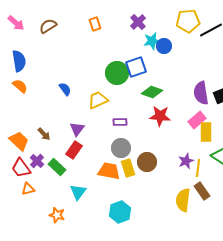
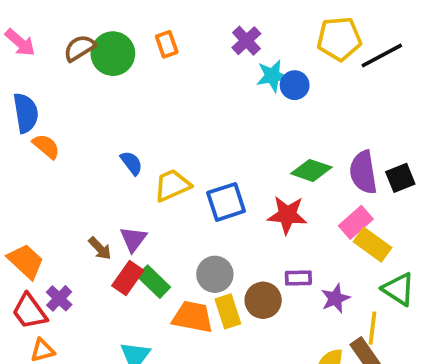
blue square: (136, 67) -> (226, 202), moved
green circle: (117, 73) -> (113, 54), moved
orange semicircle: (20, 86) -> (46, 146), moved
blue semicircle: (65, 89) -> (131, 163), moved
green diamond: (152, 92) -> (311, 170), moved
purple rectangle: (120, 122) -> (298, 278), moved
yellow rectangle: (206, 132) -> (373, 245), turned -54
brown arrow: (44, 134) -> (100, 248), moved
green rectangle: (57, 167) -> (154, 282), moved
yellow line: (198, 168) -> (373, 328), moved

